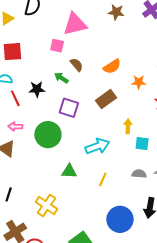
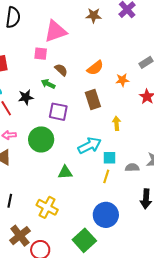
brown rectangle: (106, 99) -> (93, 100), turned -66
cyan square: (142, 143) -> (110, 158), moved
yellow line: (103, 179) -> (106, 176), moved
blue circle: (120, 219) -> (106, 215), moved

